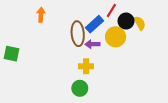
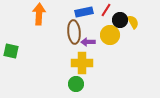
orange arrow: (41, 15) -> (39, 14), size x1.5
blue rectangle: (95, 24) -> (84, 12), moved, turned 30
yellow cross: (86, 66) -> (82, 63), size x1.5

